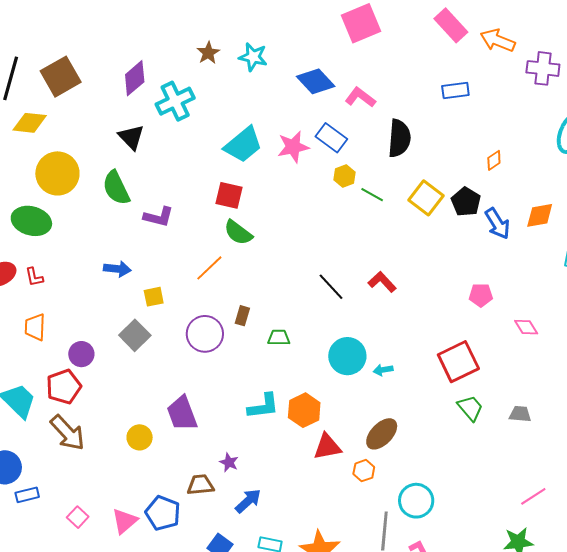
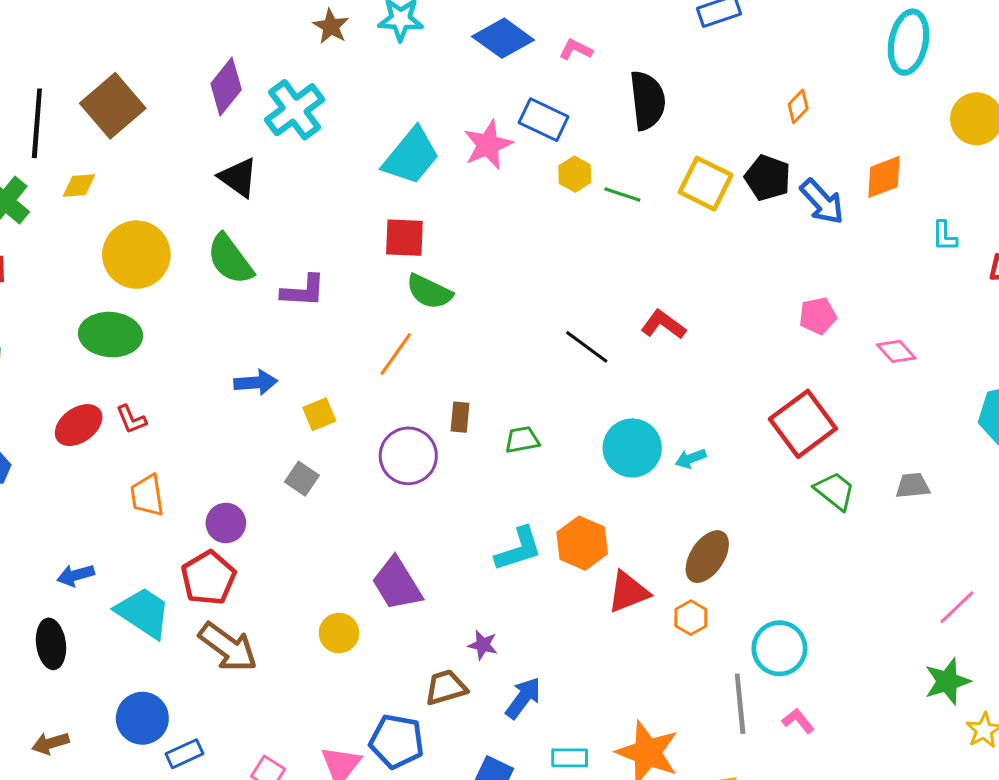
pink L-shape: (360, 97) -> (576, 50), size x0.7
yellow diamond: (30, 123) -> (79, 186), size x0.7
gray square: (135, 335) -> (302, 479), size x0.7

